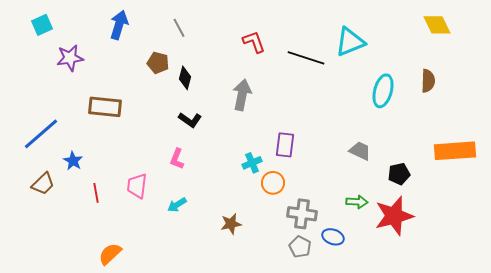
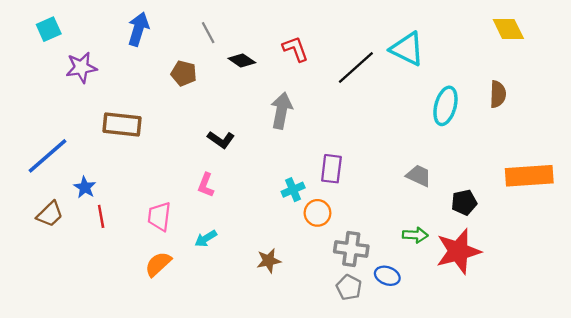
cyan triangle: (350, 42) -> (407, 49), turned 48
black line: (306, 58) -> (356, 67), turned -60
black diamond: (185, 78) -> (242, 60), moved, turned -70
red line: (96, 193) -> (101, 216), moved
orange semicircle: (110, 254) -> (158, 264), moved

